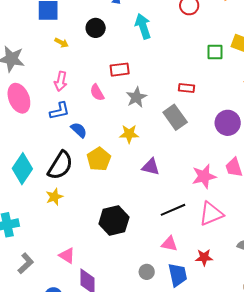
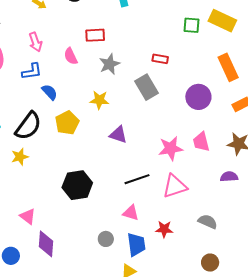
pink arrow: (61, 81) -> (35, 42), turned -36

